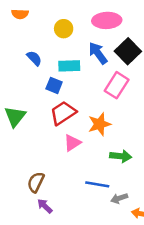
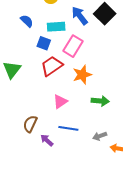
pink rectangle: (117, 85) -> (73, 46), moved
pink triangle: (72, 143) -> (60, 102), moved
blue line: (97, 184) -> (68, 128), moved
purple arrow: (45, 206) -> (47, 140), moved

